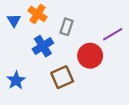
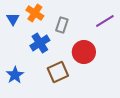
purple line: (113, 34) -> (105, 21), moved

